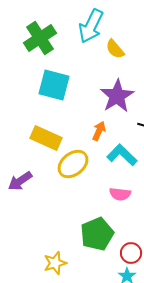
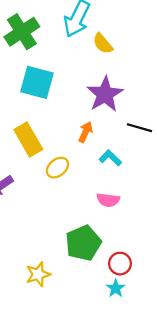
yellow rectangle: (46, 138) -> (28, 140), turned 36
cyan L-shape: (122, 155) -> (110, 158), size x0.7
yellow ellipse: (73, 164) -> (57, 168), size x0.7

